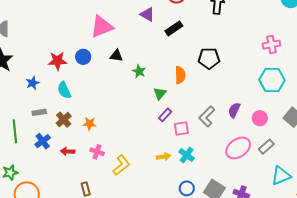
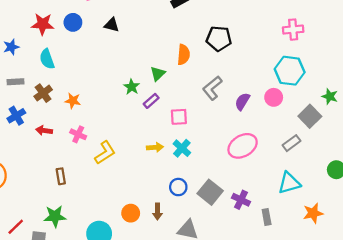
green star: (139, 71) -> (132, 87), moved
purple rectangle: (165, 115) -> (151, 101), moved
gray L-shape: (207, 116) -> (212, 88), moved
pink circle: (260, 118) -> (274, 97), moved
gray rectangle: (266, 147) -> (292, 143), moved

